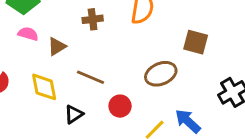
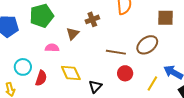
pink semicircle: (28, 34) -> (52, 48), moved
brown triangle: (57, 46) -> (73, 34), moved
brown line: (90, 77) -> (116, 52), moved

